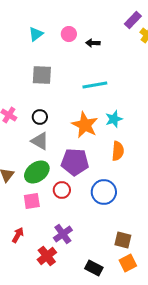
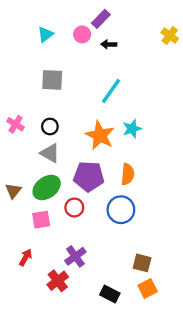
purple rectangle: (133, 20) -> (101, 19), moved
cyan line: (95, 85) -> (111, 91), turned -45
orange semicircle: (118, 151) -> (128, 174), moved

